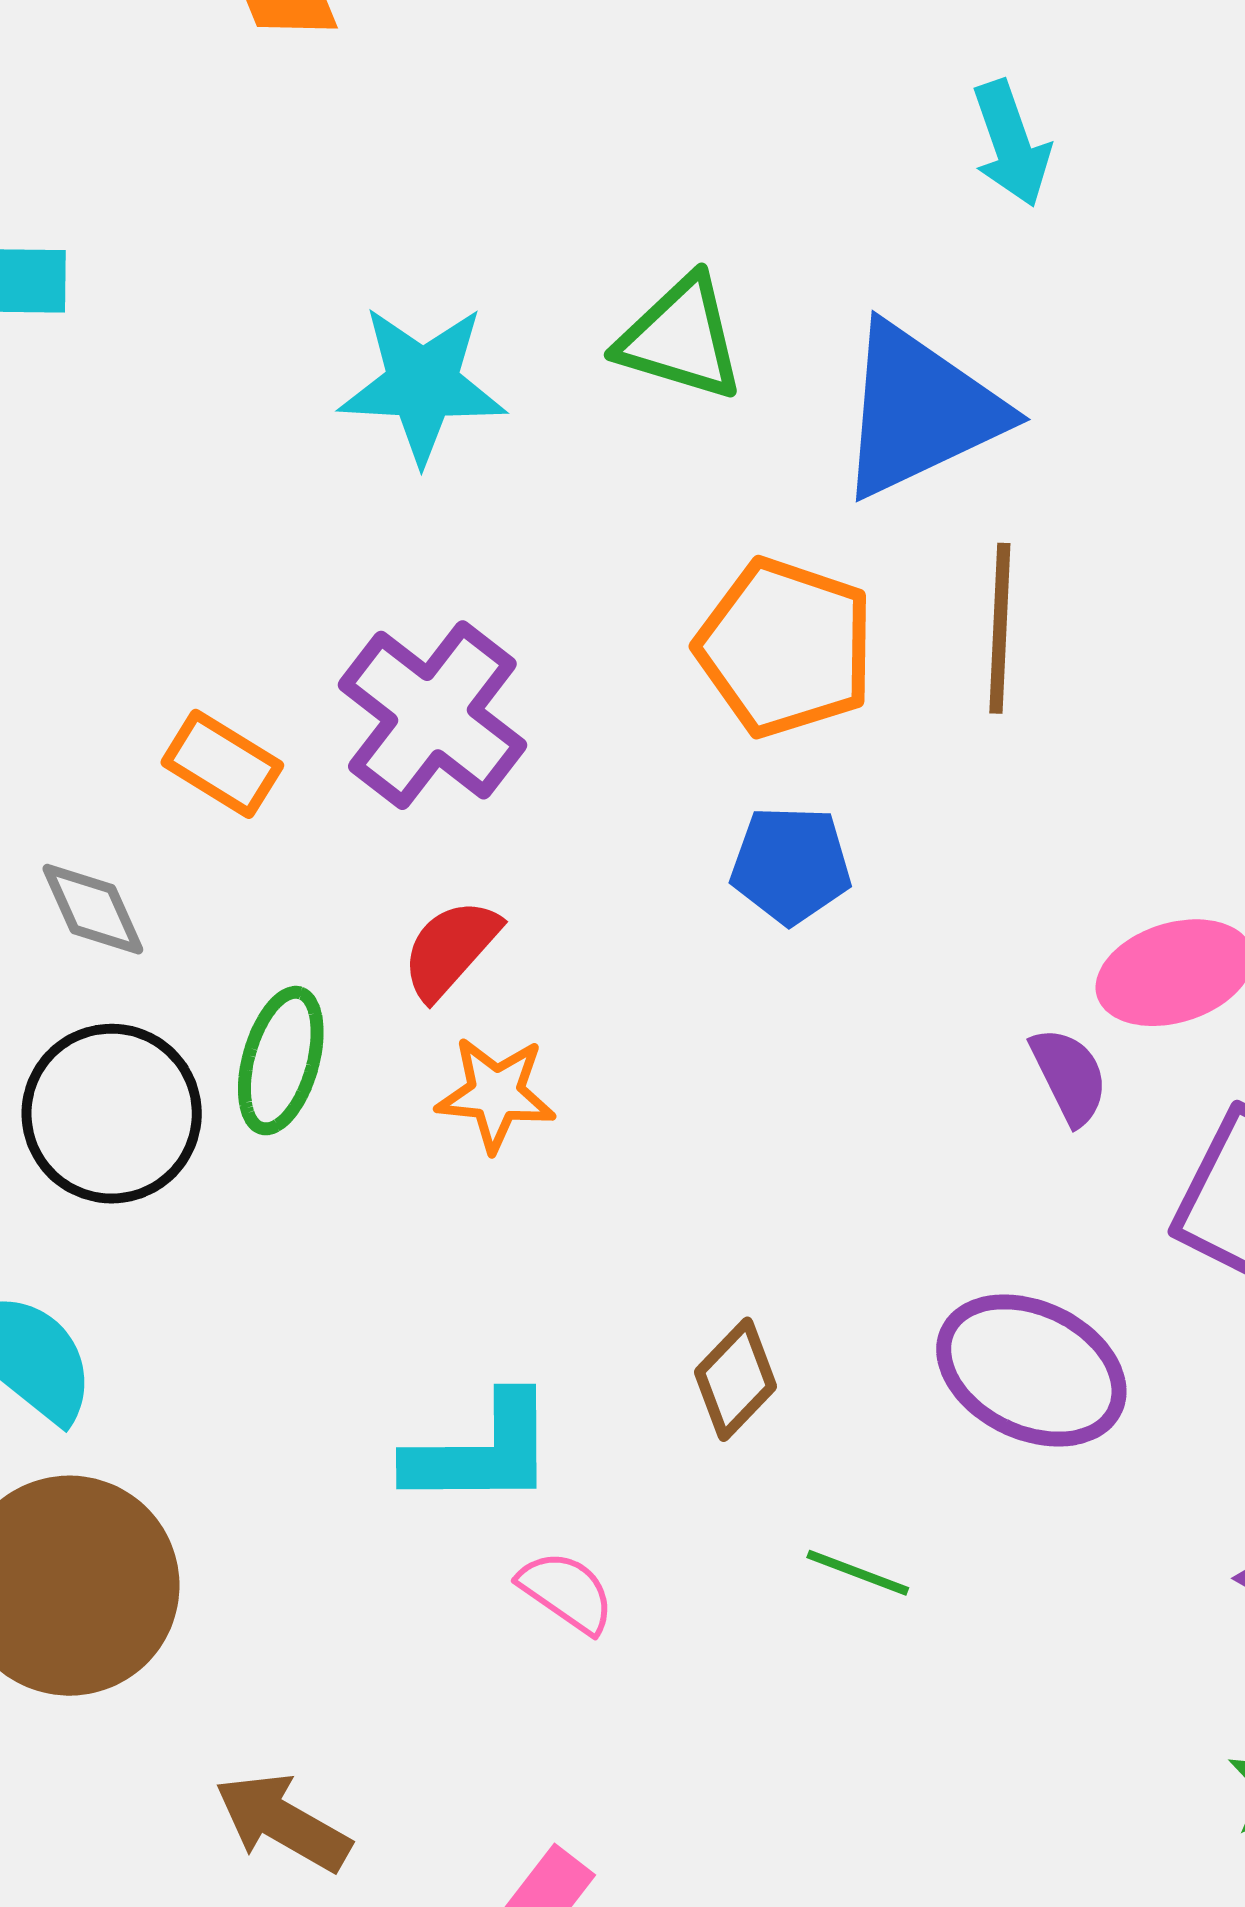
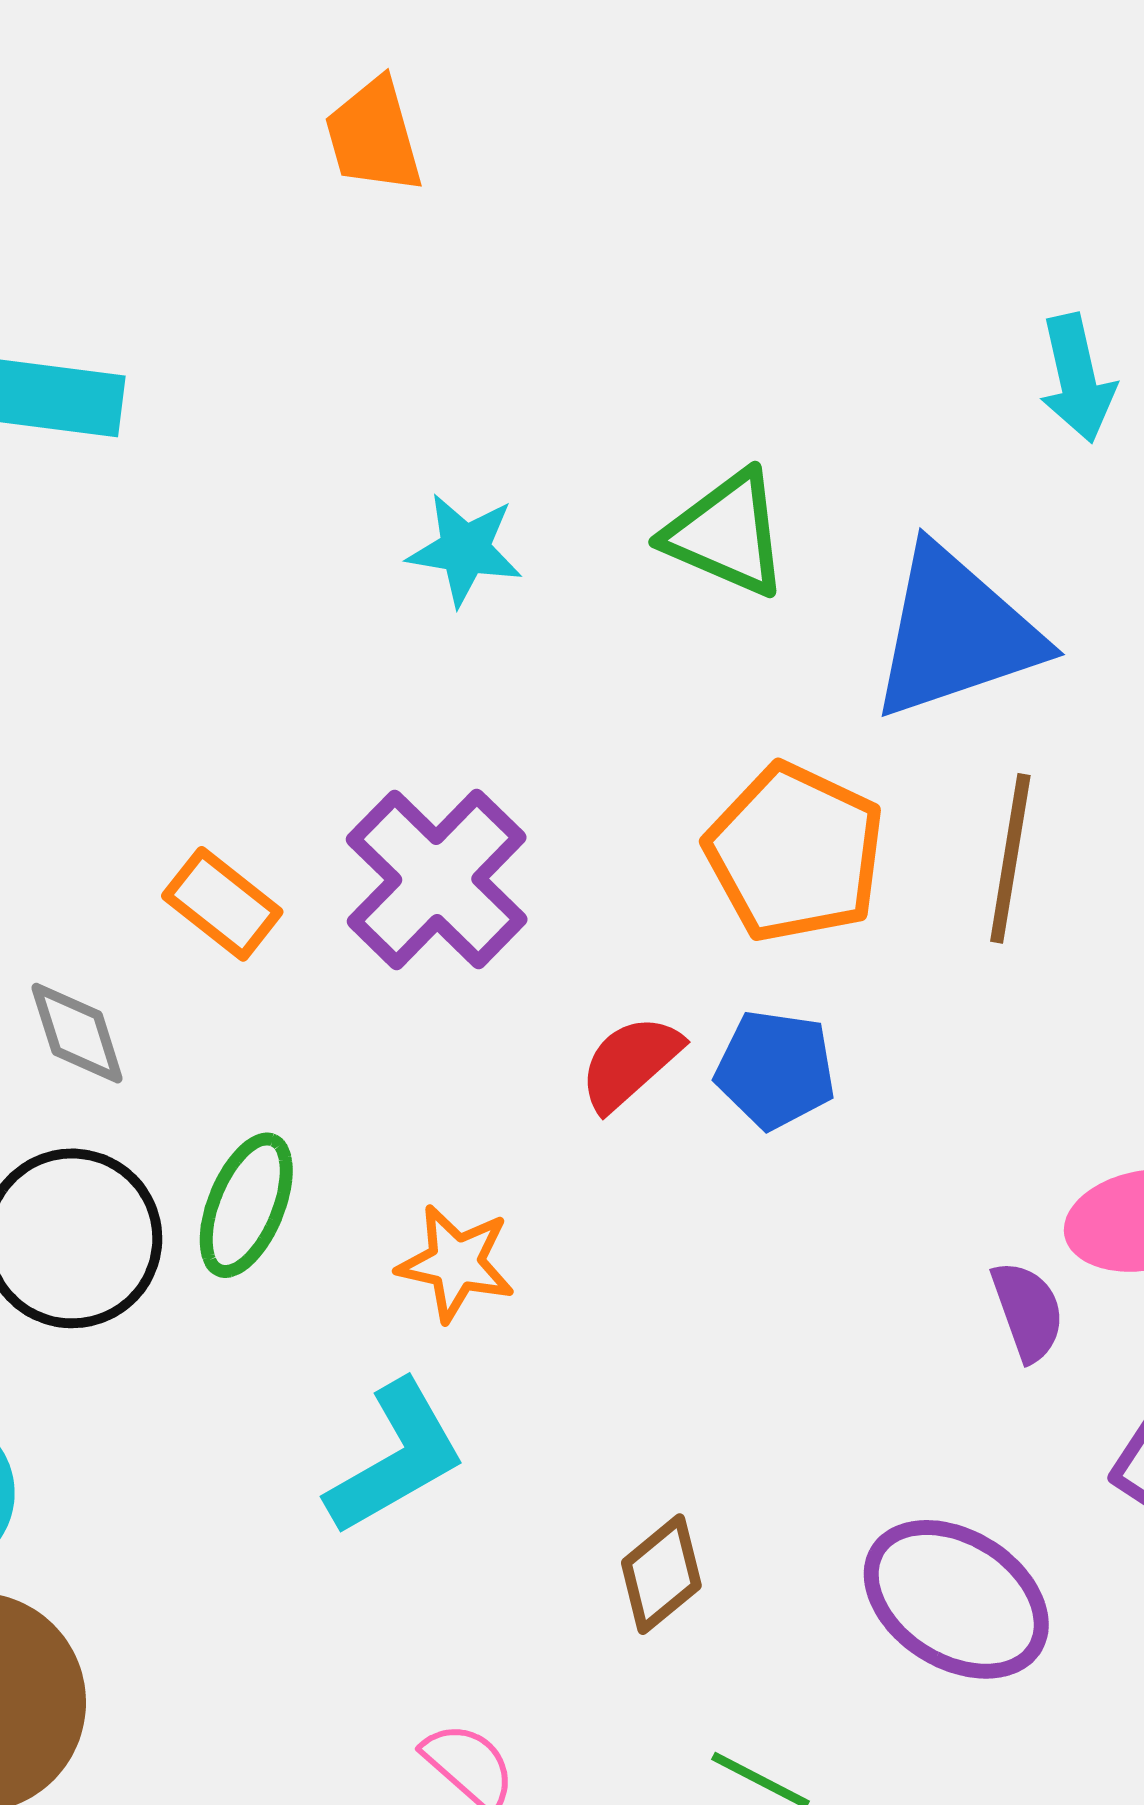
cyan star: (423, 384) -> (465, 549), size x0.7
red semicircle: (450, 949) -> (630, 1063), moved
cyan L-shape: (481, 1452) -> (396, 1458), moved, turned -36

